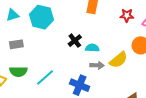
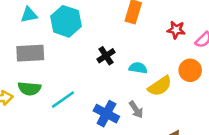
gray rectangle: (16, 44) -> (30, 53), size x1.5
cyan semicircle: (92, 48) -> (138, 68), moved
gray arrow: (97, 65) -> (136, 110), moved, turned 48

